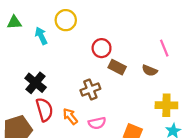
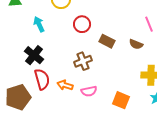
cyan arrow: (41, 36) -> (39, 24), moved
red circle: (102, 48) -> (82, 24), moved
orange arrow: (70, 116) -> (65, 85), turned -35

